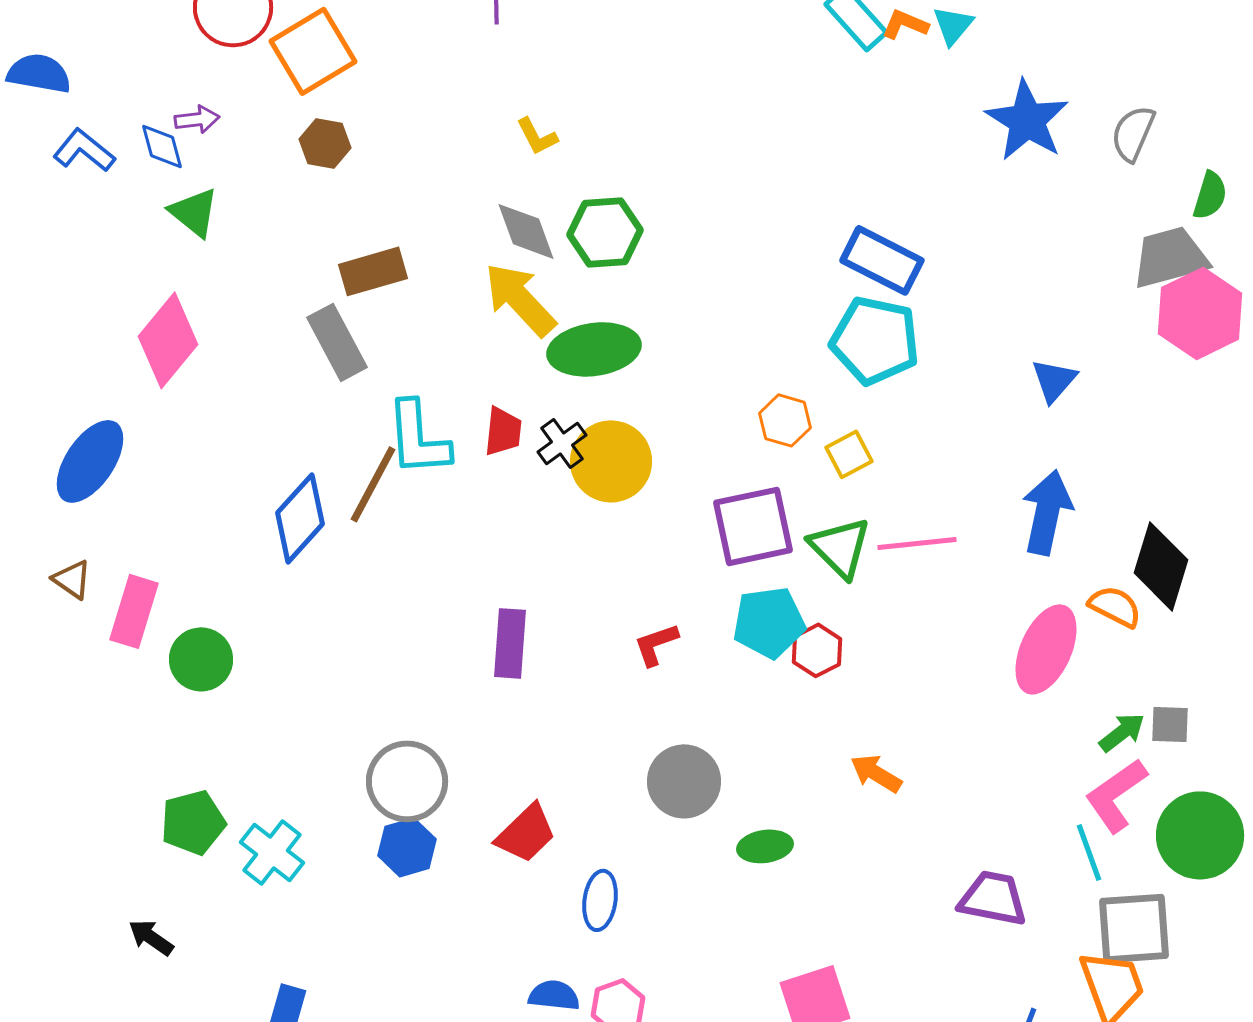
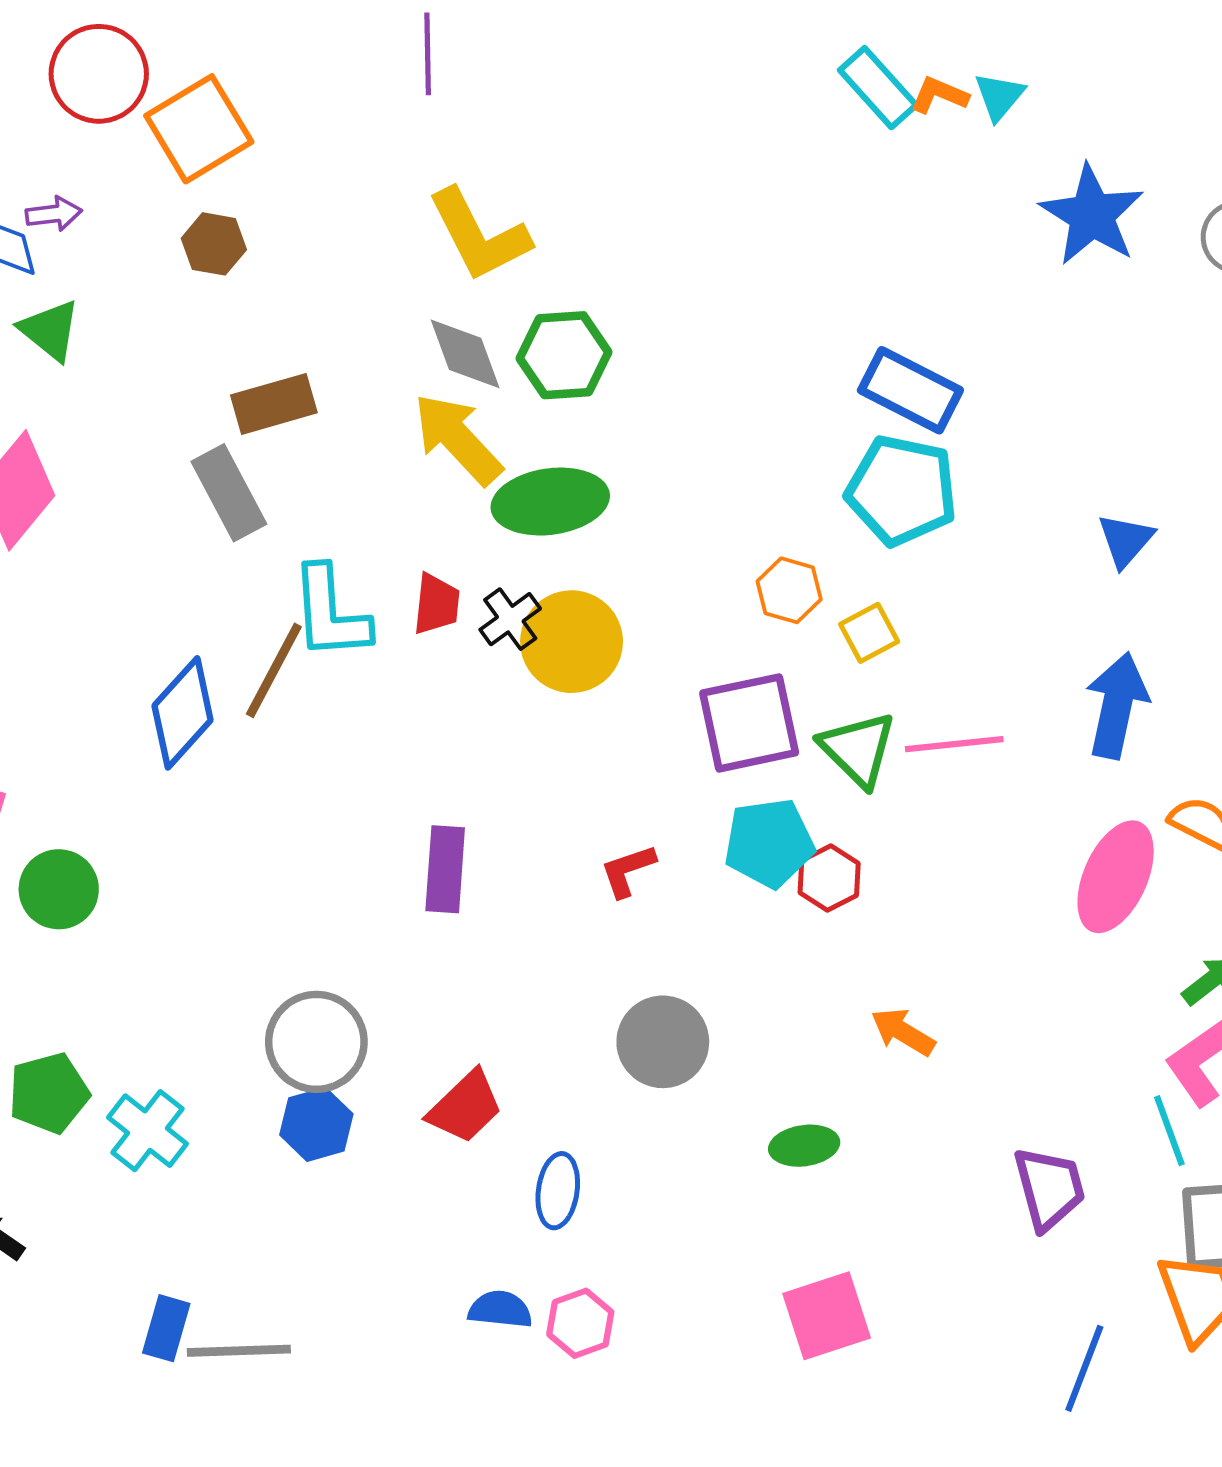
yellow L-shape: (537, 136) -> (479, 235), size x2.0
green ellipse: (765, 846) -> (804, 1146), moved
purple trapezoid: (993, 898) -> (1049, 1188), turned 64

